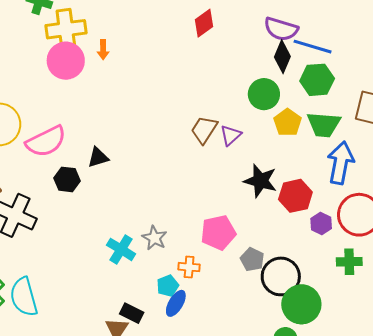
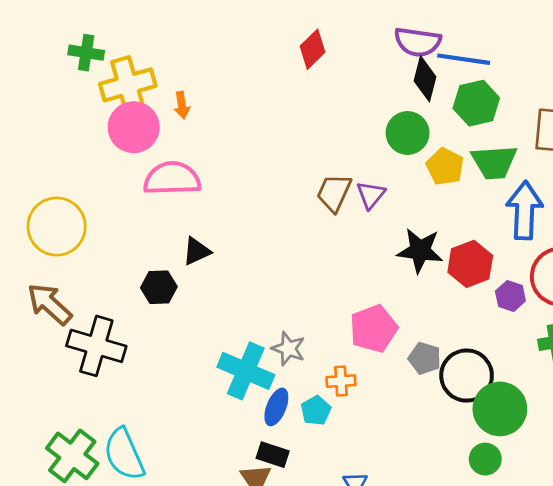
pink semicircle: (46, 141) -> (172, 179), moved, turned -147
cyan cross: (121, 249) -> (246, 371), size x1.4
blue ellipse: (176, 303) -> (276, 407), moved

